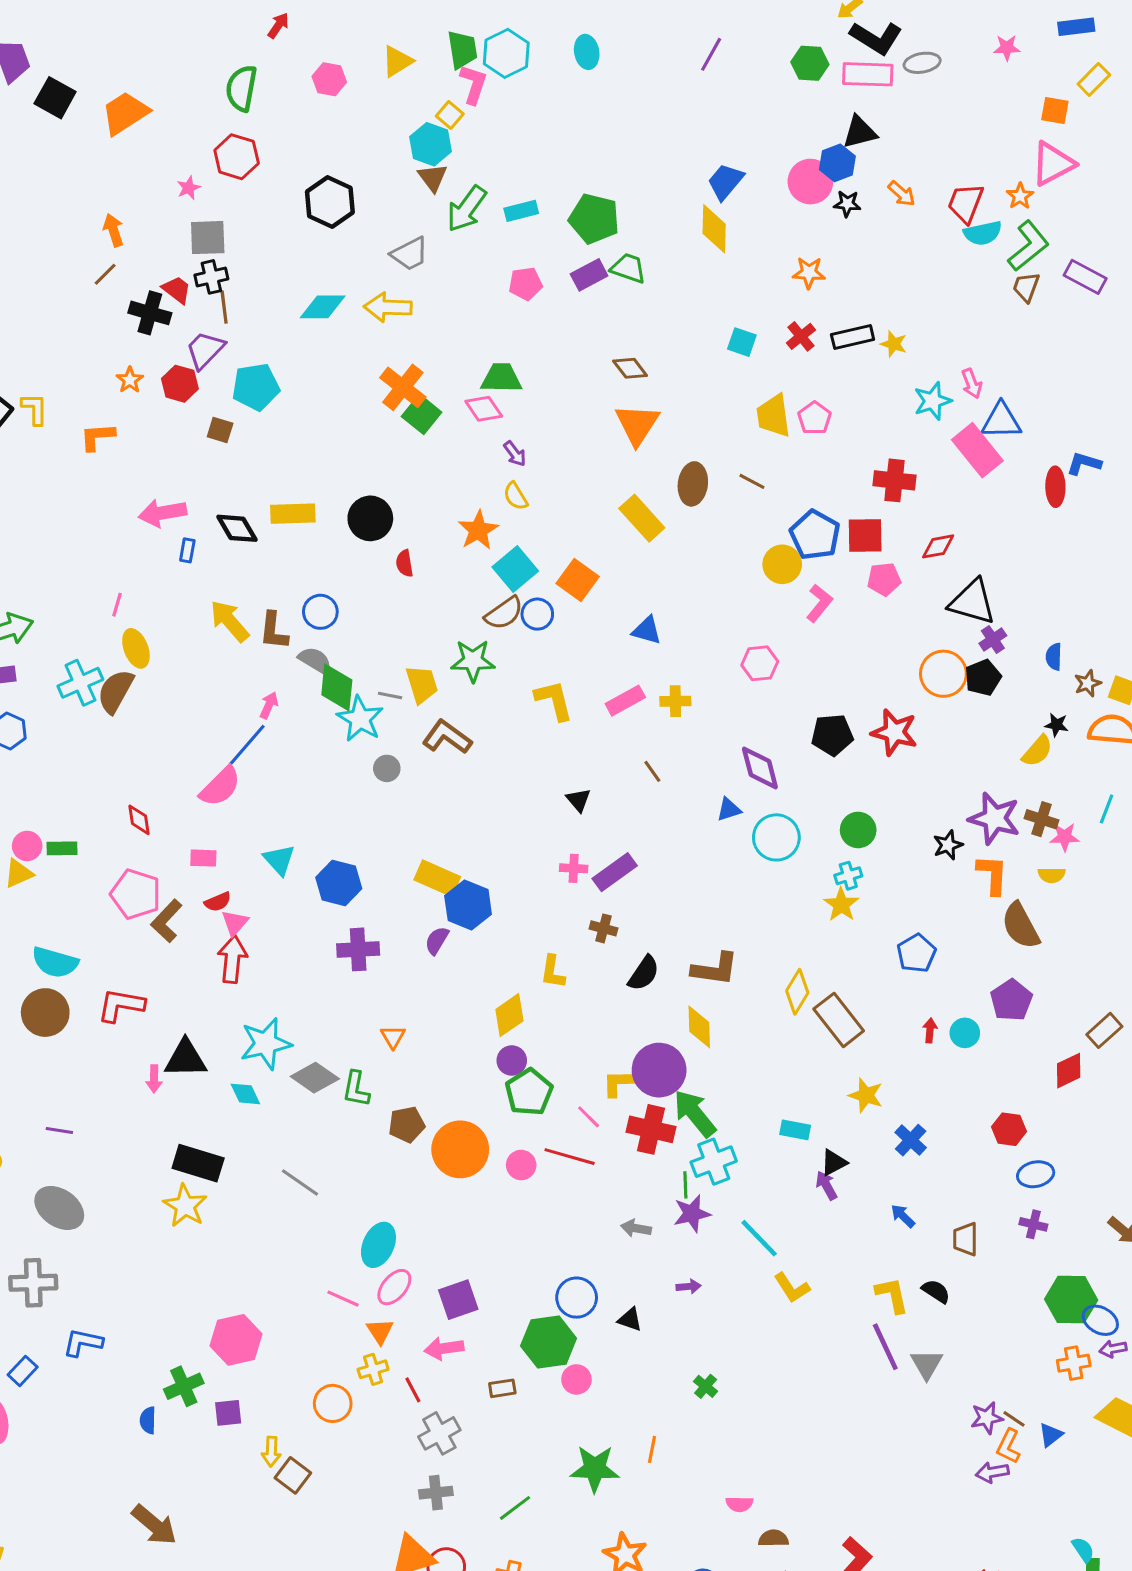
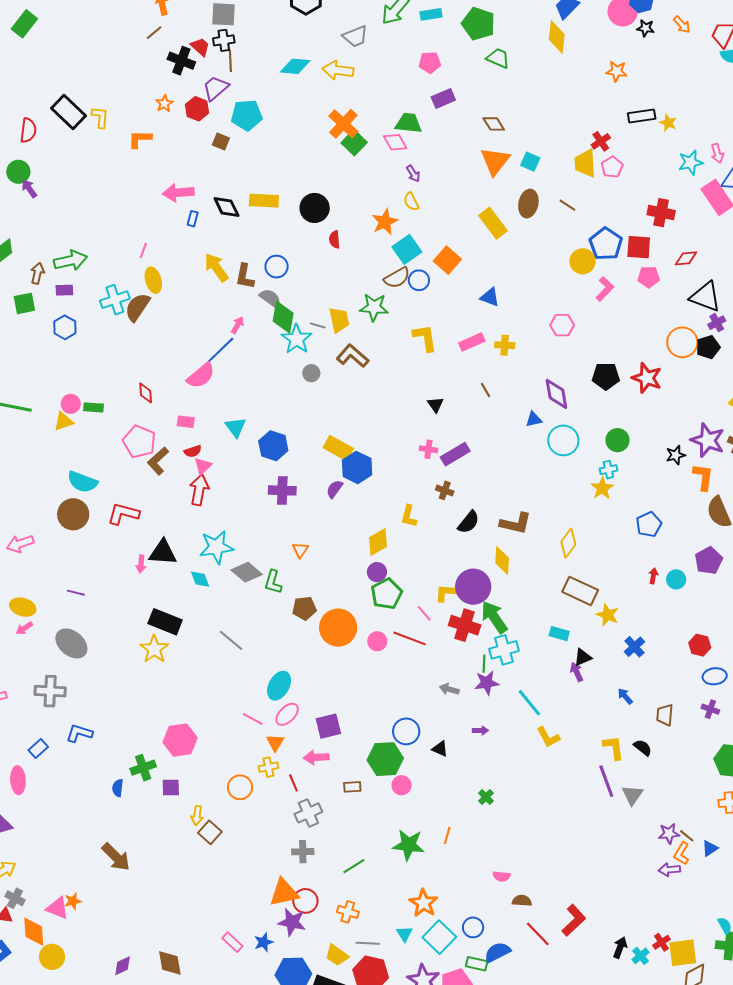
purple rectangle: (589, 275) -> (443, 98), moved
red cross: (801, 336) -> (601, 141), moved
cyan square: (742, 342) -> (530, 162), moved
brown rectangle: (839, 1020) -> (580, 591), moved, turned -32

